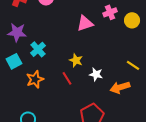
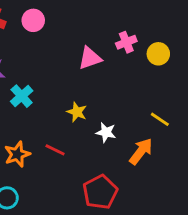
red line: (67, 78) -> (55, 150), moved, turned -32
orange star: (35, 79) -> (17, 154), moved
orange arrow: (120, 87) -> (141, 151), turned 144

